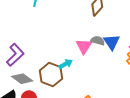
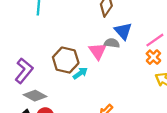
blue triangle: (112, 42) -> (123, 31), moved
brown hexagon: (51, 75) -> (66, 60), moved

